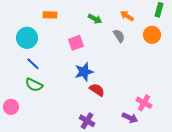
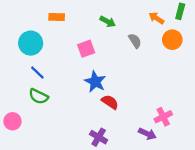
orange arrow: (127, 16) -> (156, 18), moved
blue star: (84, 72) -> (95, 82), turned -30
pink cross: (144, 103) -> (163, 117), turned 35

